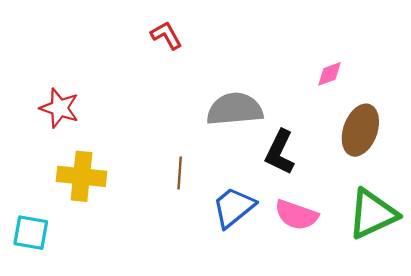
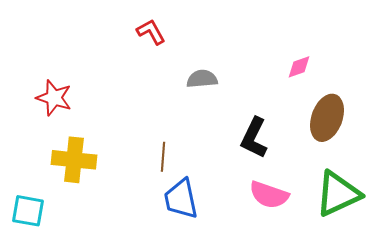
gray semicircle: (235, 109) -> (202, 79), moved, size x0.6
blue trapezoid: (234, 207) -> (181, 199), moved, turned -63

